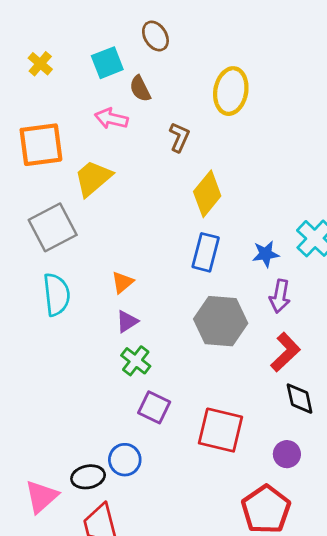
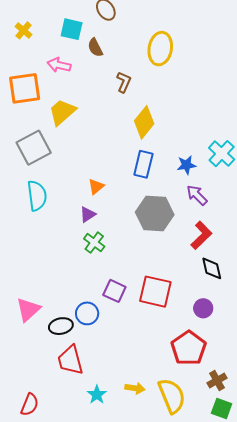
cyan square: (107, 63) -> (72, 29), turned 35
pink arrow: (111, 119) -> (59, 65), moved
orange triangle: (122, 282) -> (96, 187), moved
purple arrow: (280, 296) -> (197, 195), turned 125
purple square: (154, 407) -> (114, 291), moved
pink triangle: (41, 497) -> (28, 310), moved

